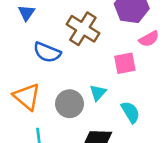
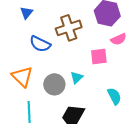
brown cross: (83, 29) -> (69, 28), turned 35
cyan semicircle: (130, 112) -> (114, 96), moved

